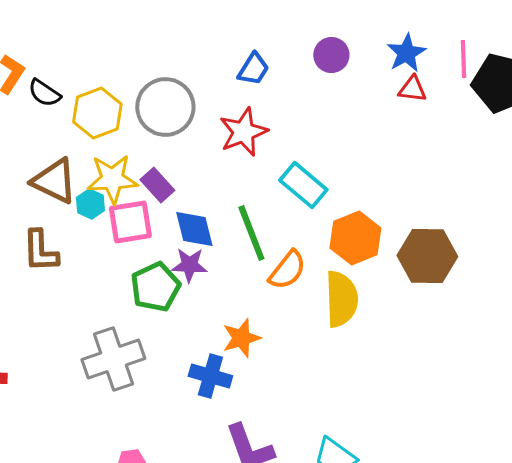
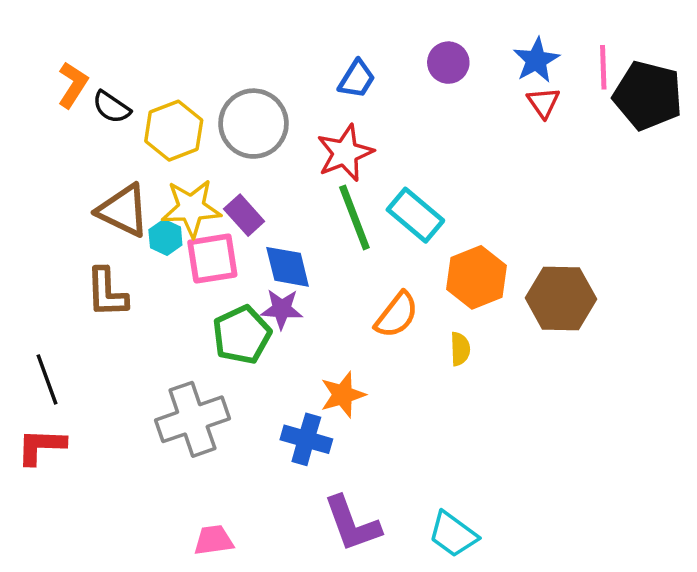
red triangle: (412, 89) -> (543, 102), turned 48
green line: (251, 233) -> (354, 217), moved
yellow semicircle: (341, 299) -> (460, 349), size x0.5

